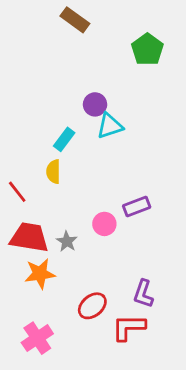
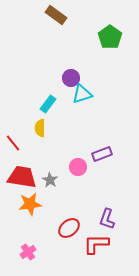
pink cross: (37, 338) -> (28, 252), size x0.7

